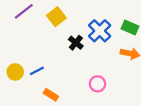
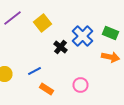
blue line: (37, 71) -> (34, 71), moved
orange rectangle: (51, 95) -> (46, 89), moved

